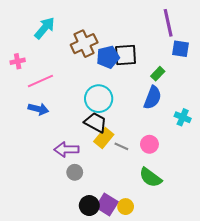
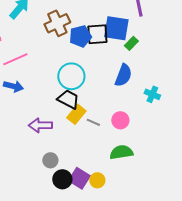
blue square: (181, 49) -> (116, 28), moved, size x1.5
green rectangle: (158, 74) -> (131, 43), moved
gray circle: (75, 172) -> (50, 160), moved
green semicircle: (150, 177) -> (121, 152), turned 135

